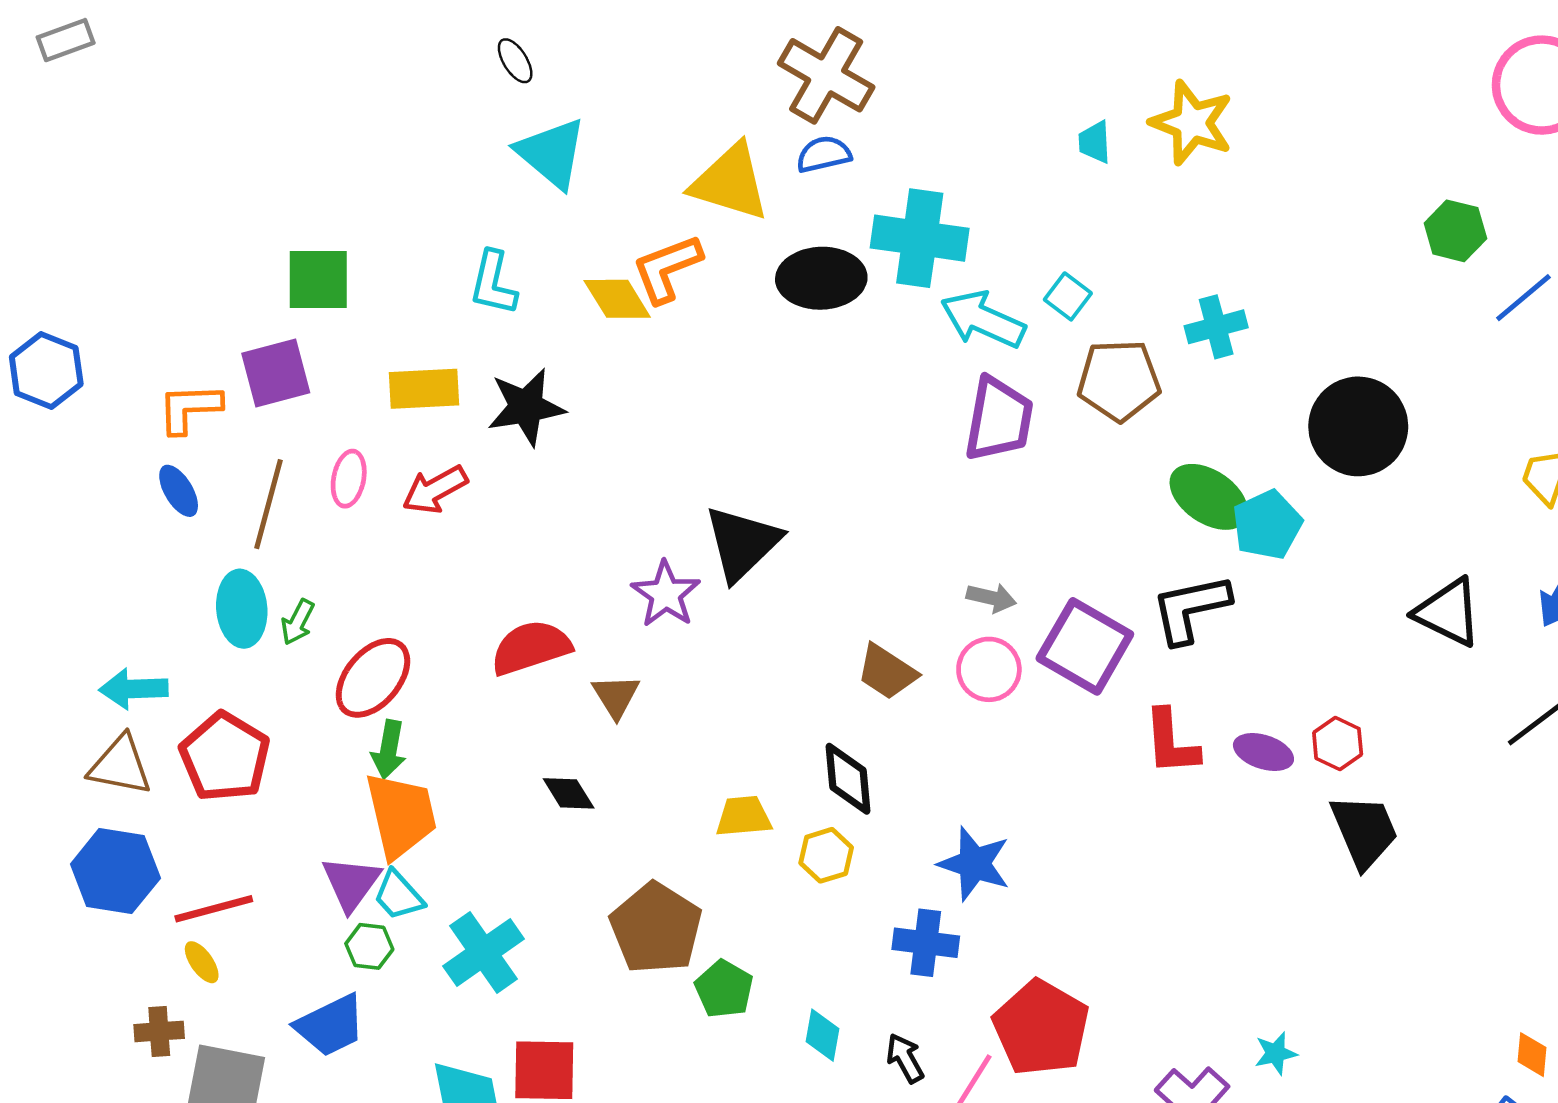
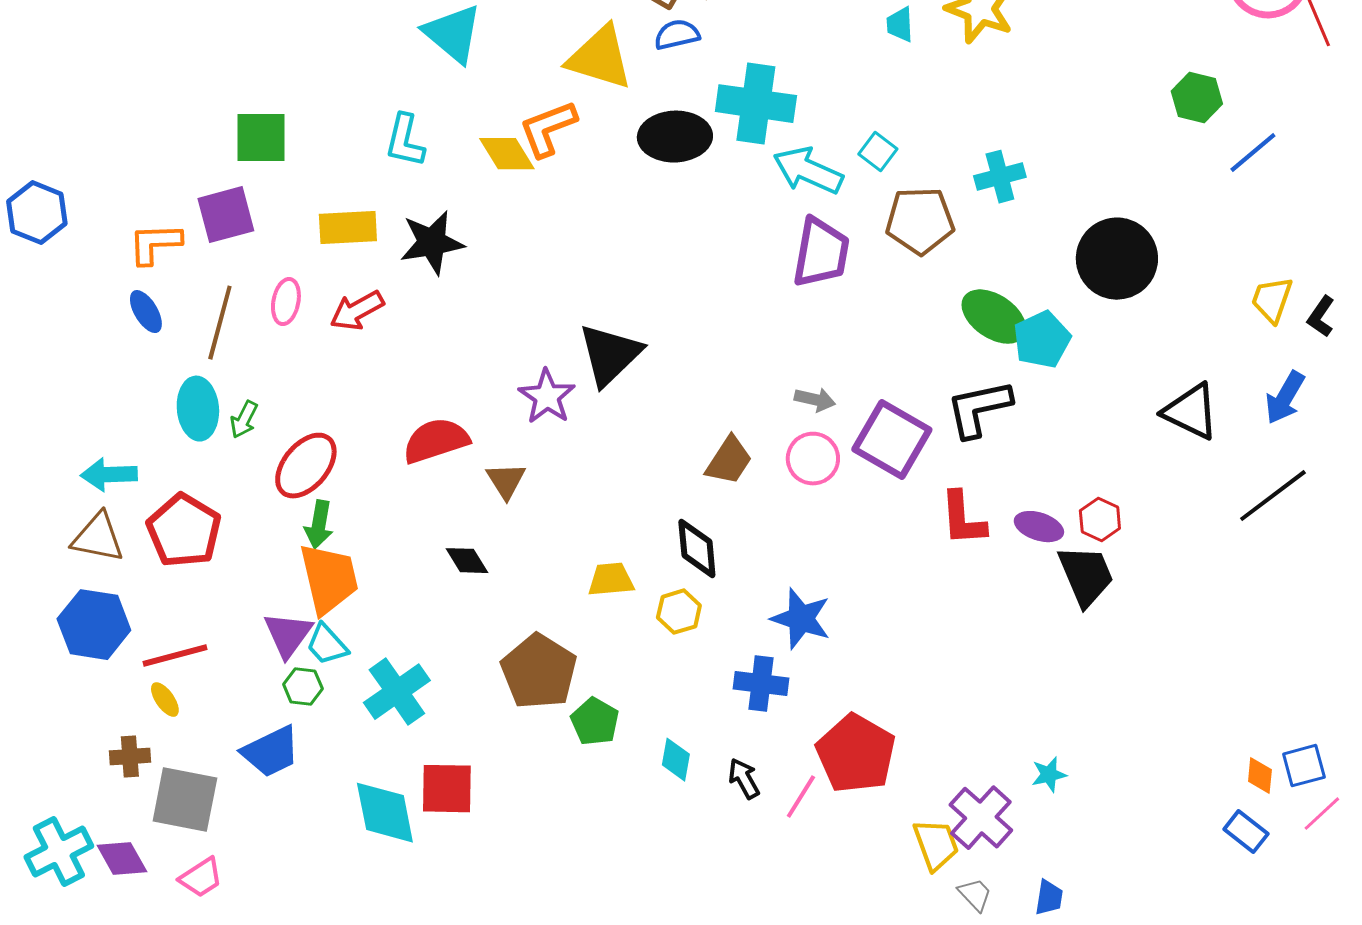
brown trapezoid: (887, 672) -> (729, 461), turned -90
black trapezoid: (1364, 831) -> (1086, 576), moved

